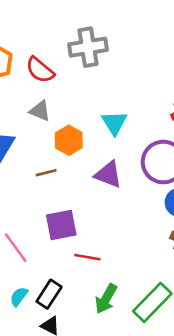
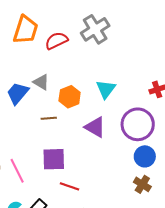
gray cross: (88, 47) -> (95, 29), turned -32
red semicircle: (40, 70) -> (56, 41), turned 105
gray triangle: (40, 111) -> (41, 82), moved

